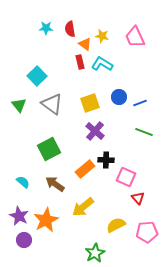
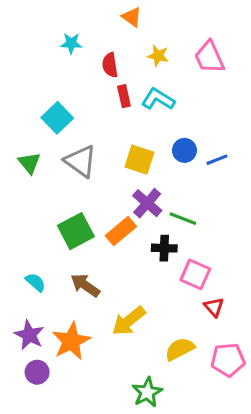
red semicircle: (70, 29) -> (110, 65), moved
orange triangle: (85, 44) -> (132, 17), moved
yellow square: (90, 103) -> (139, 160), turned 36
green line: (144, 132) -> (183, 219), moved
orange rectangle: (85, 169) -> (121, 231), moved

